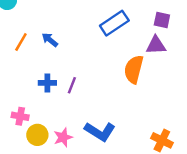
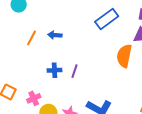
blue arrow: (50, 40) -> (55, 35), turned -32
pink cross: (20, 116) -> (34, 98), turned -32

